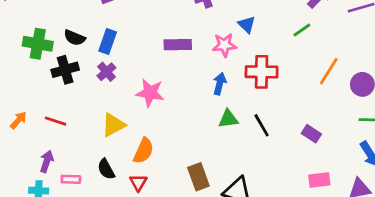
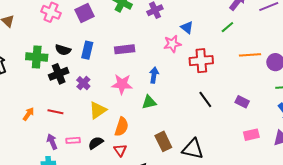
purple rectangle: (178, 45) -> (125, 49), moved
orange line: (329, 71) -> (250, 55), turned 60
purple cross: (106, 72) -> (83, 83), moved
blue arrow: (220, 84) -> (154, 75), moved
green triangle: (228, 119) -> (149, 102), moved
purple arrow: (47, 161) -> (52, 142), turned -35
black semicircle: (106, 169) -> (96, 143), turned 91
pink rectangle: (71, 179) -> (73, 140), moved

